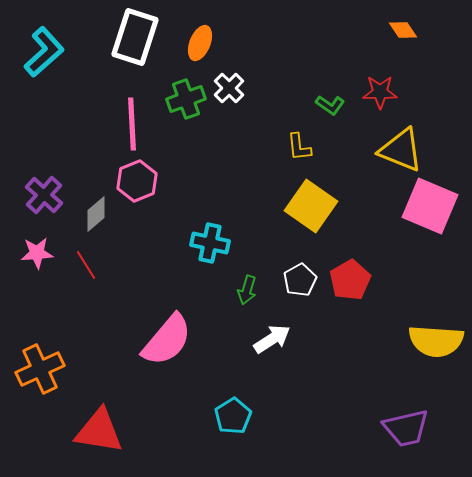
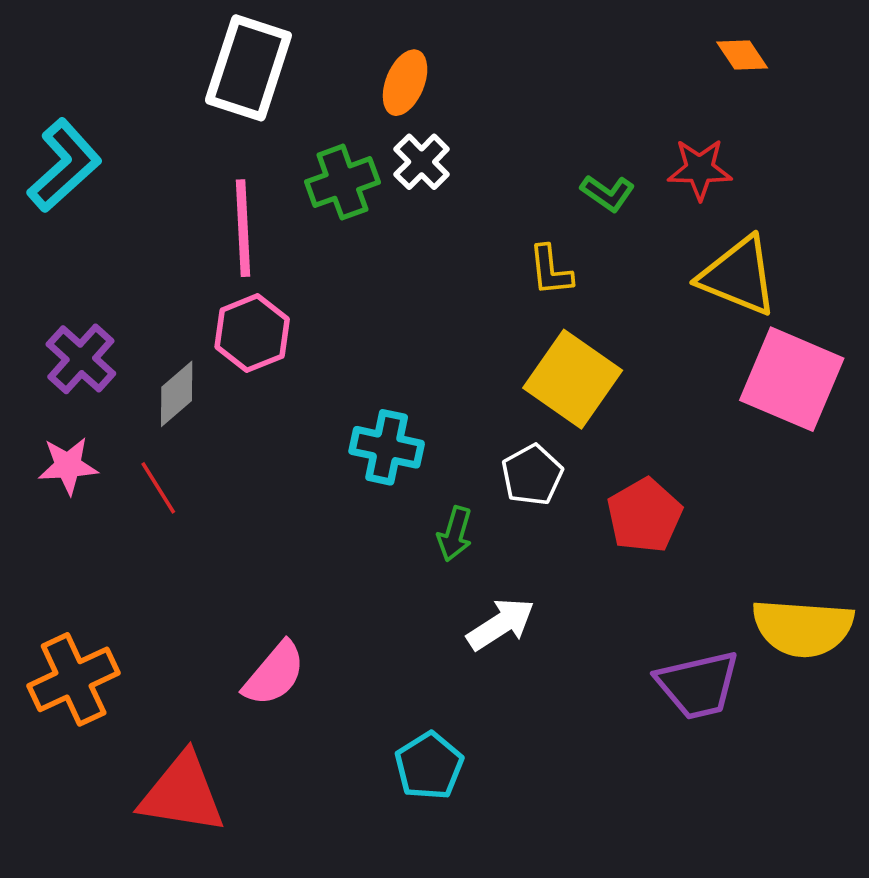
orange ellipse: (200, 43) -> (405, 83), moved
cyan L-shape: (44, 52) -> (64, 166), moved
white pentagon: (300, 280) -> (532, 475), moved
pink semicircle: (167, 340) -> (274, 674), moved, size x0.7
purple trapezoid: (406, 428) -> (698, 685), moved

